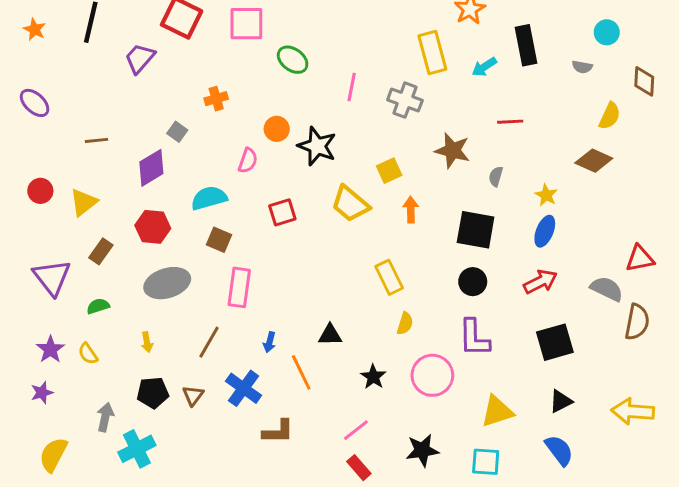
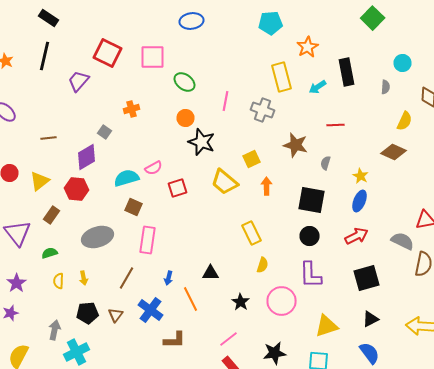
gray semicircle: (582, 67) -> (386, 87), turned -96
orange circle: (277, 129) -> (186, 118), moved
pink semicircle: (248, 161) -> (154, 168), moved, turned 42
red hexagon: (153, 227) -> (76, 189), moved
yellow semicircle: (88, 354) -> (58, 281), moved, turned 35

